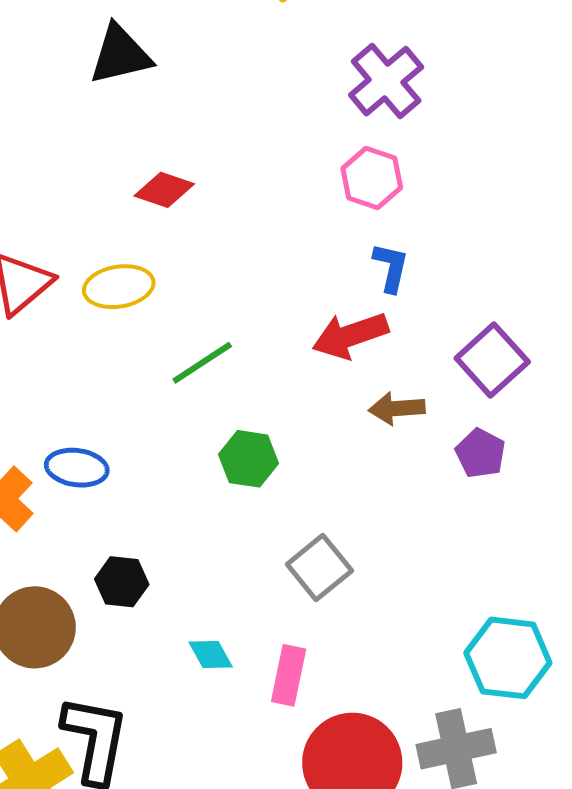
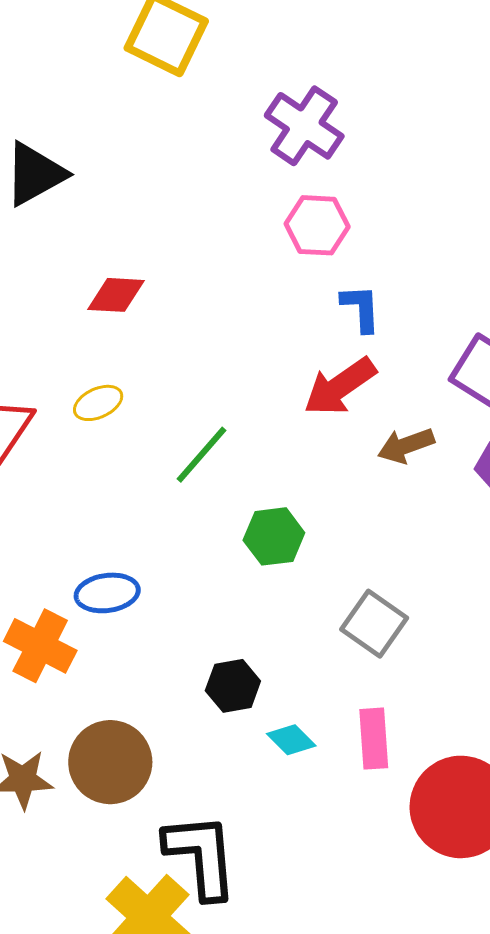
yellow ellipse: (119, 287) -> (98, 403), size x0.7
black hexagon: (122, 582) -> (233, 686), moved

